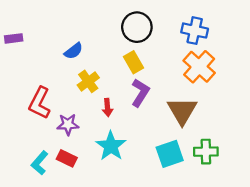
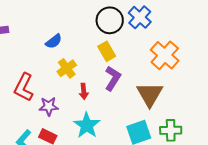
blue cross: (195, 31) -> (140, 17), moved, turned 30

